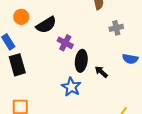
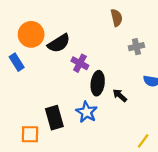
orange circle: (21, 17) -> (31, 34), size x1.5
black rectangle: (17, 65) -> (54, 118), moved

